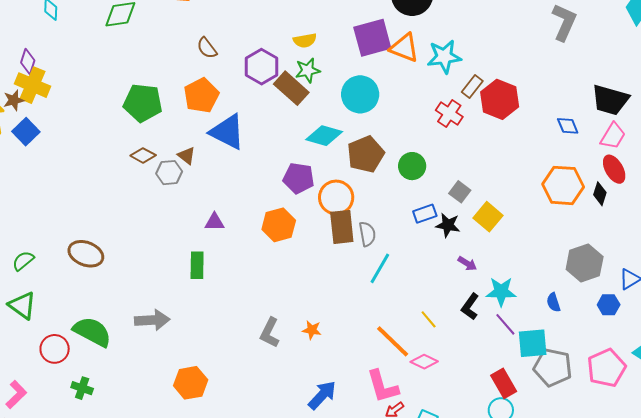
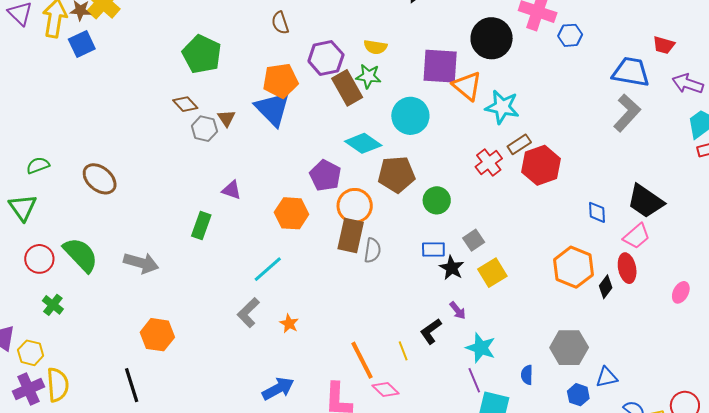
orange pentagon: (201, 96) -> (280, 81), moved
cyan line: (380, 268) -> (268, 269), moved
black L-shape: (470, 307) -> (431, 331), moved

